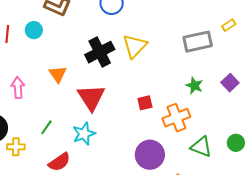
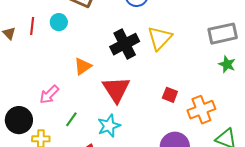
orange triangle: (58, 74) -> (83, 66), turned 30
green star: (194, 85) -> (227, 64), moved
pink arrow: (18, 88) -> (49, 94), moved, turned -130
red square: (145, 103) -> (170, 95), turned 35

